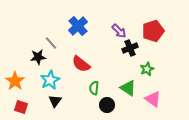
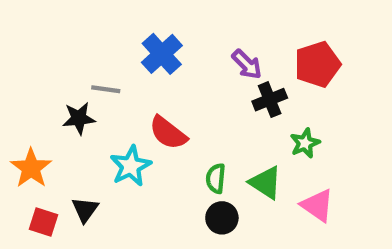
gray line: (51, 43) -> (106, 89), turned -40
cyan star: (50, 80) -> (131, 166), moved
green semicircle: (94, 88) -> (216, 178), moved
black triangle: (55, 101) -> (85, 210), moved

